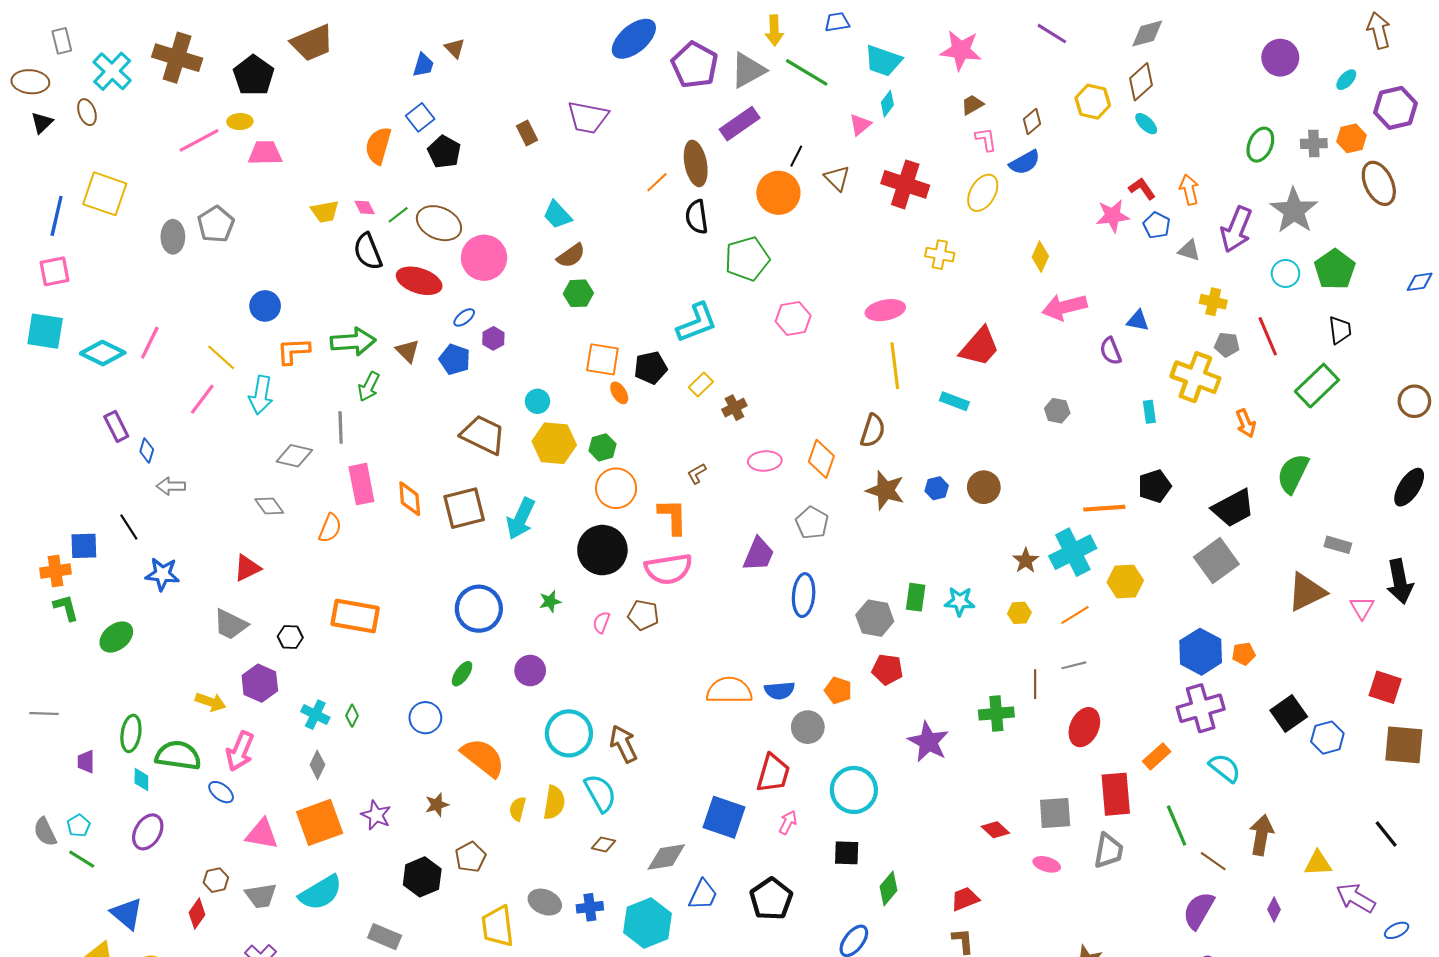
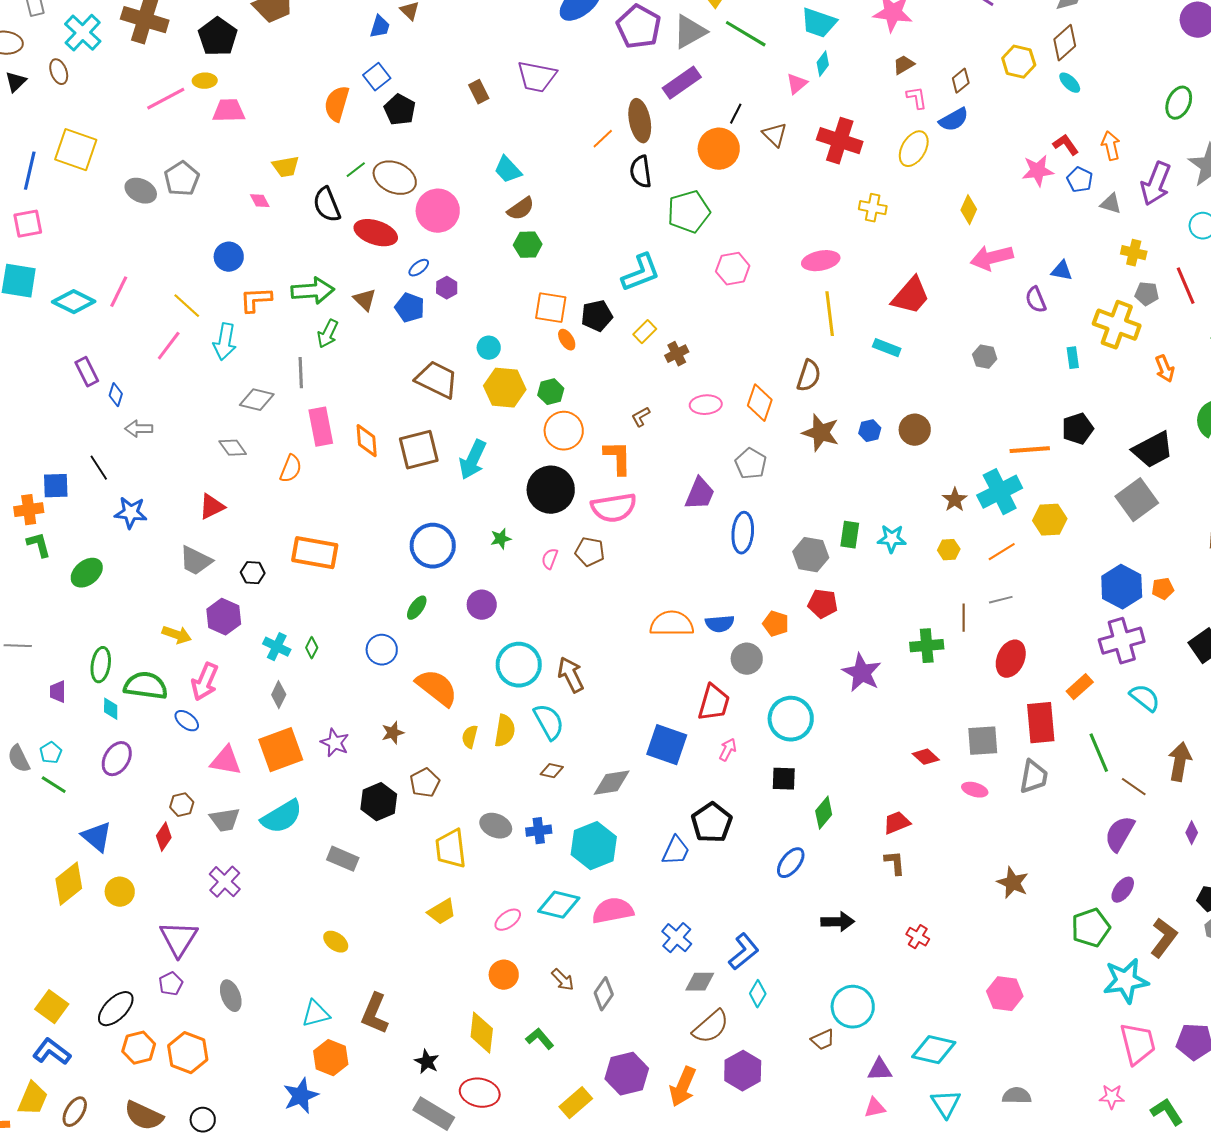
pink diamond: (365, 207) -> (260, 201), moved
gray ellipse: (173, 237) -> (141, 191), turned -64
blue trapezoid: (703, 895) -> (676, 851), moved

